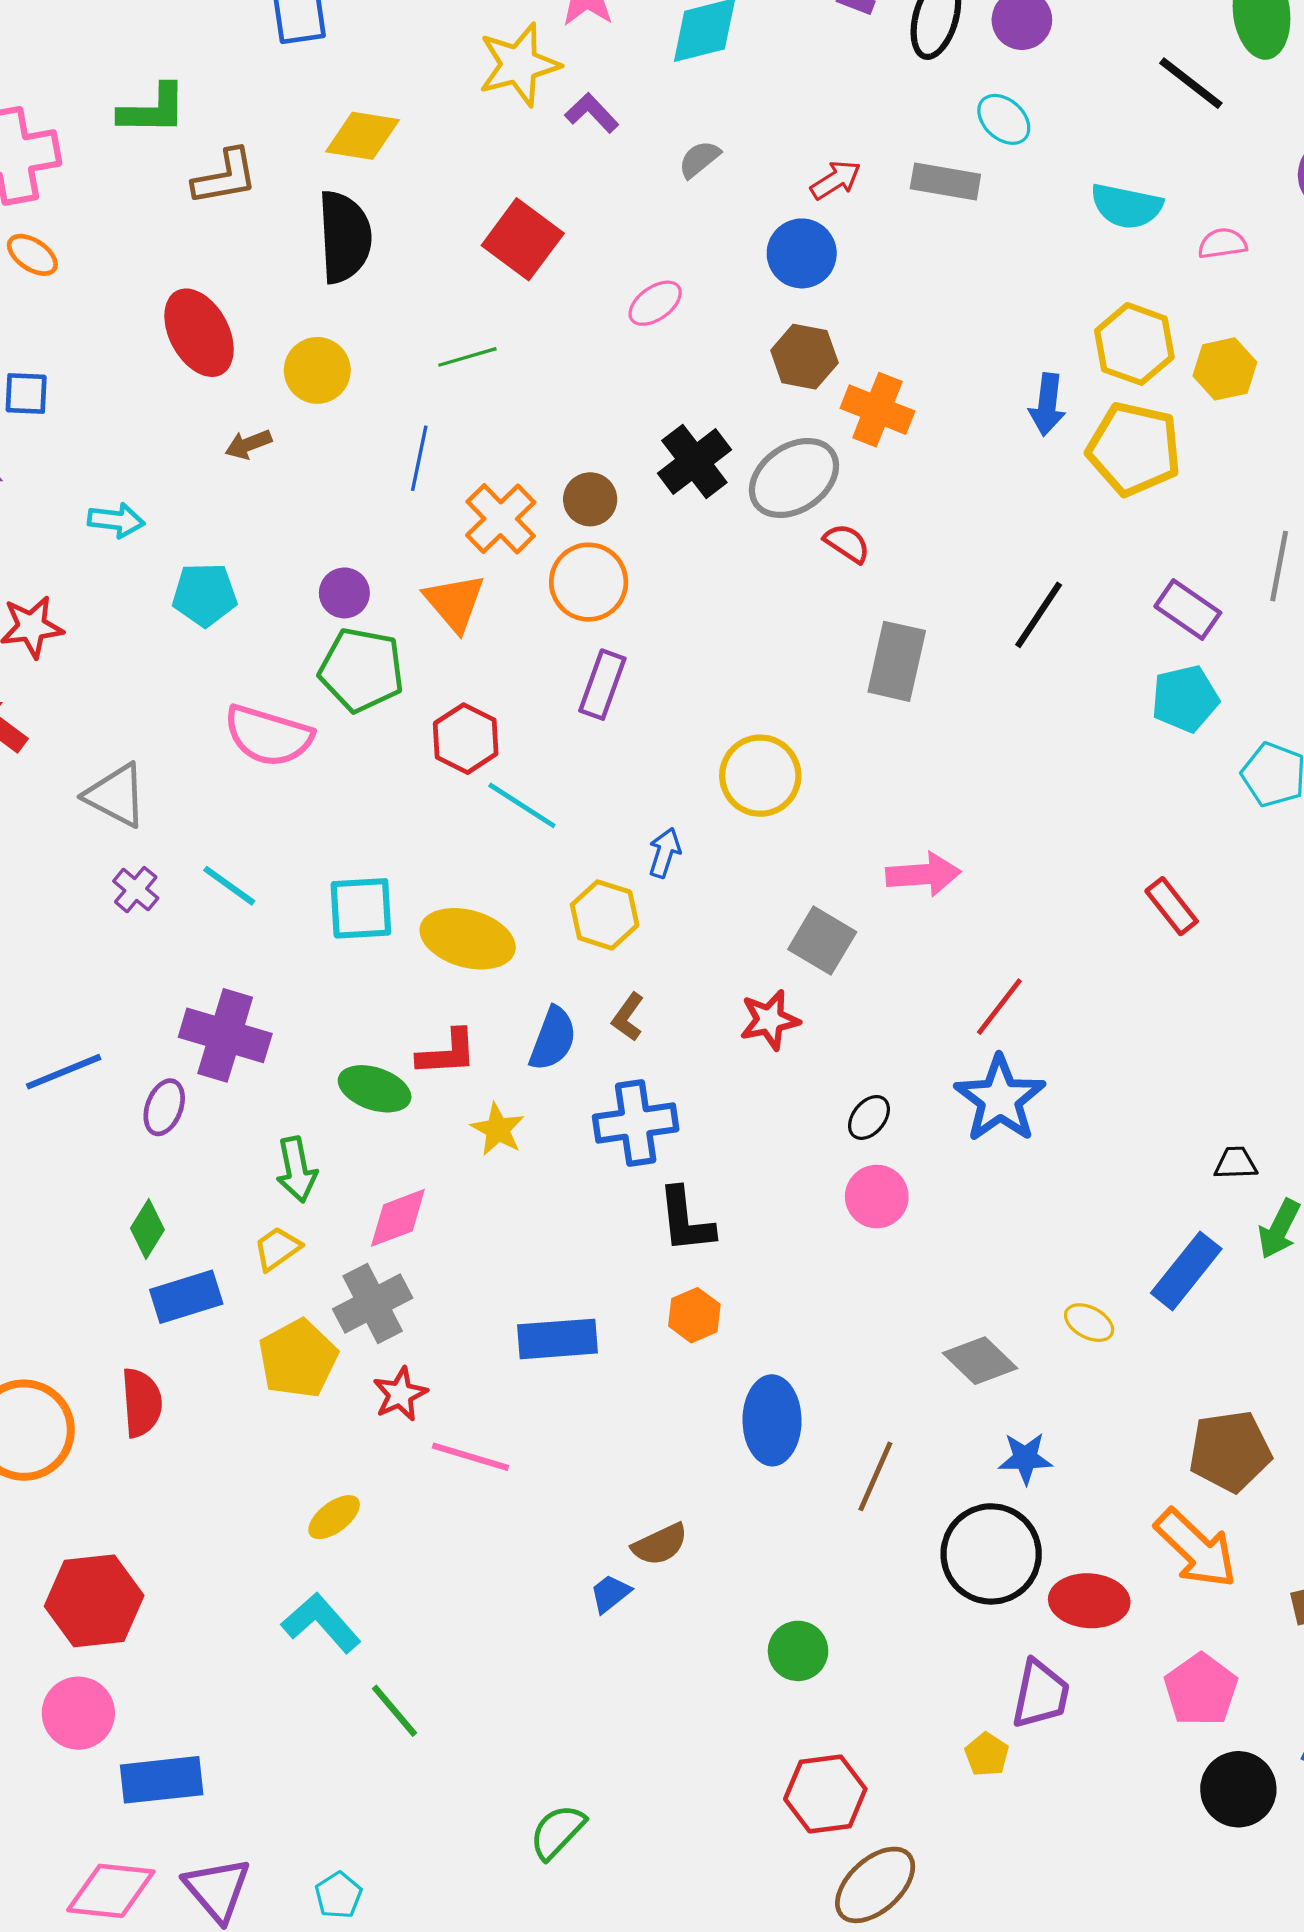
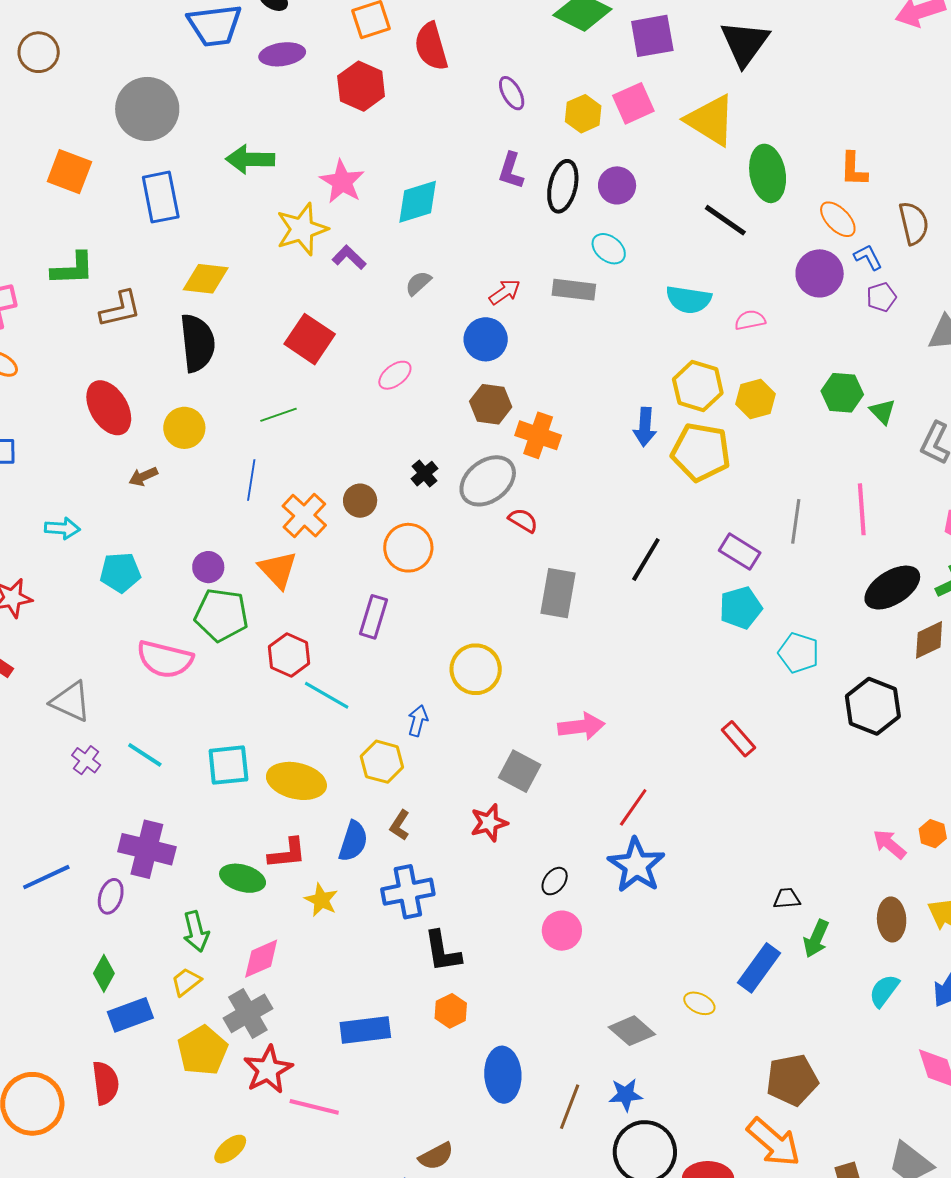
black cross: (694, 461) -> (425, 474), size x0.6
orange circle: (589, 582) -> (408, 548), moved
red star: (400, 1394) -> (268, 1070), size x1.4
blue star: (1025, 1458) -> (626, 1095), moved

